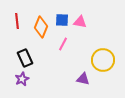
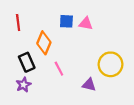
orange diamond: (41, 27) -> (44, 43), moved
pink line: (63, 44) -> (59, 69), moved, turned -56

